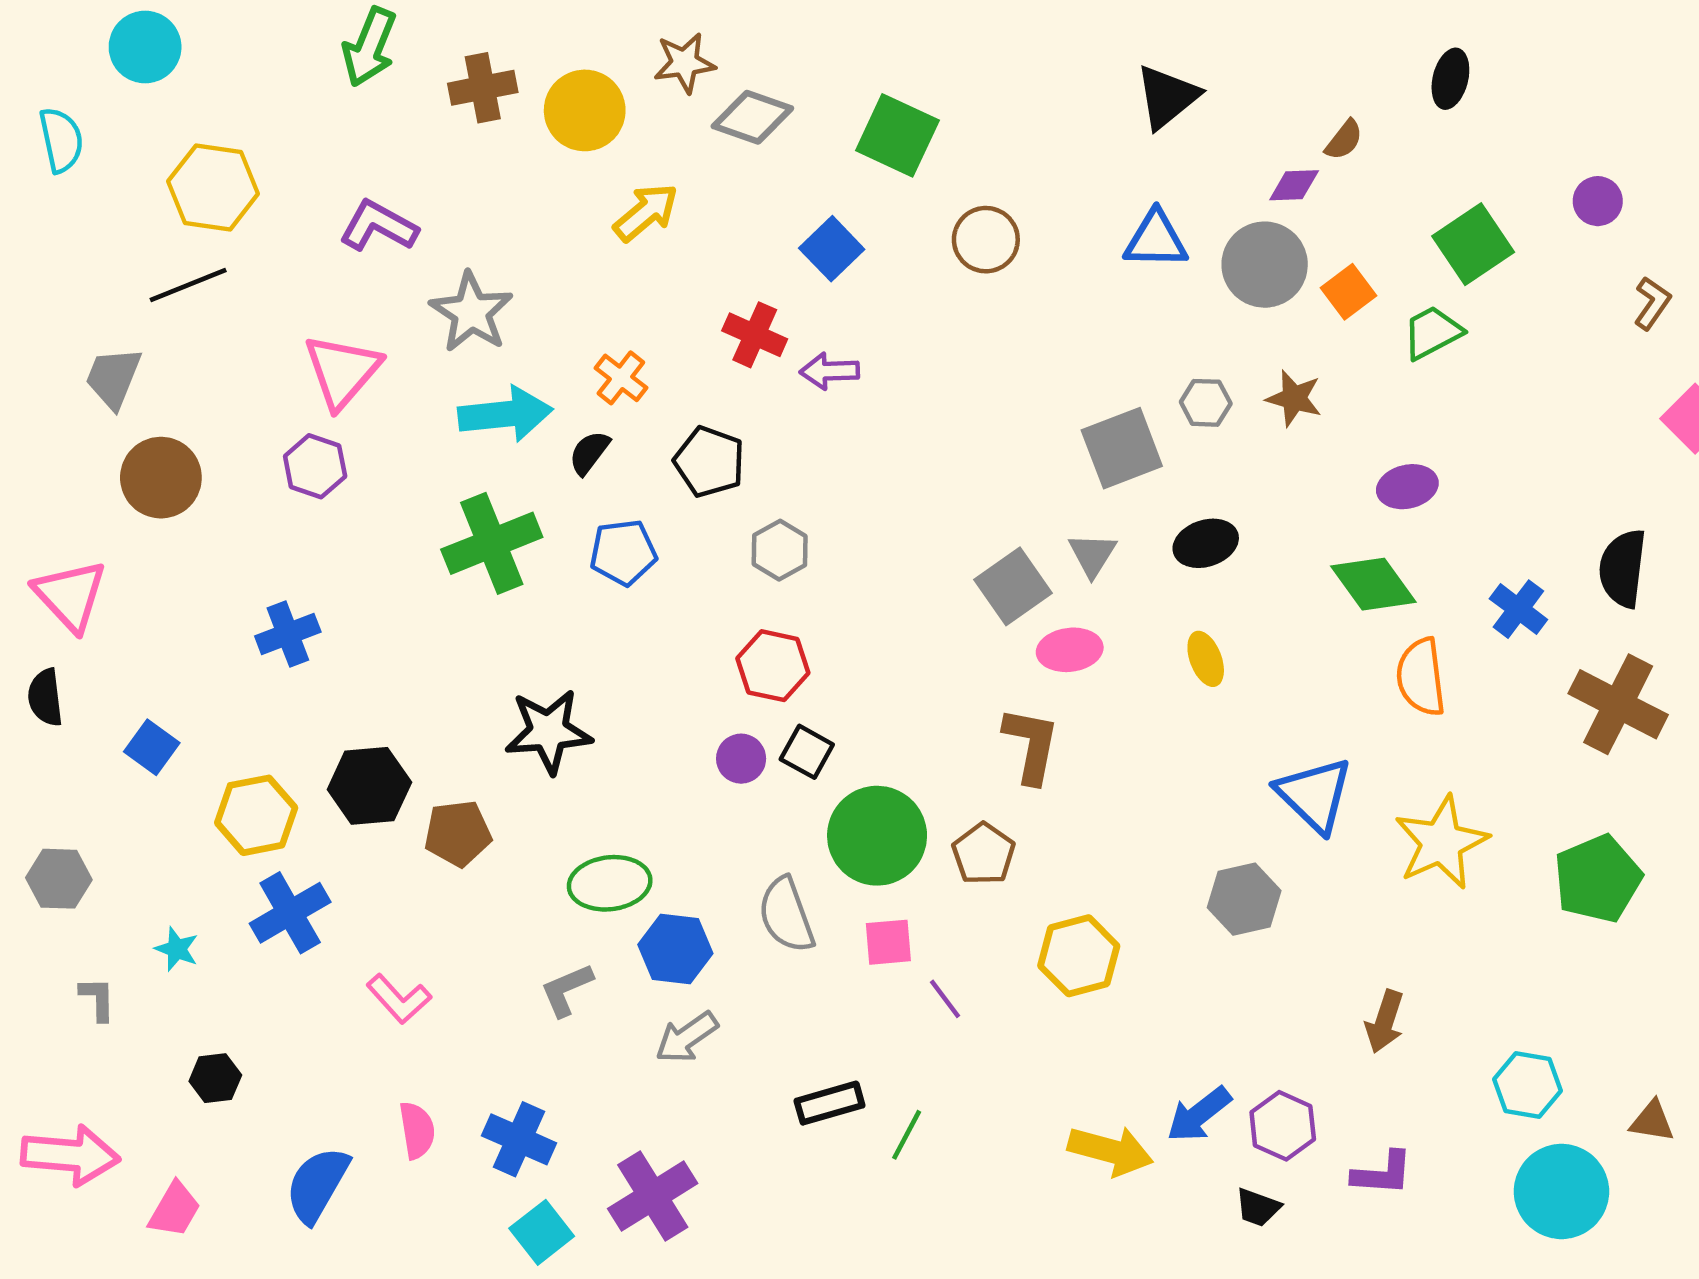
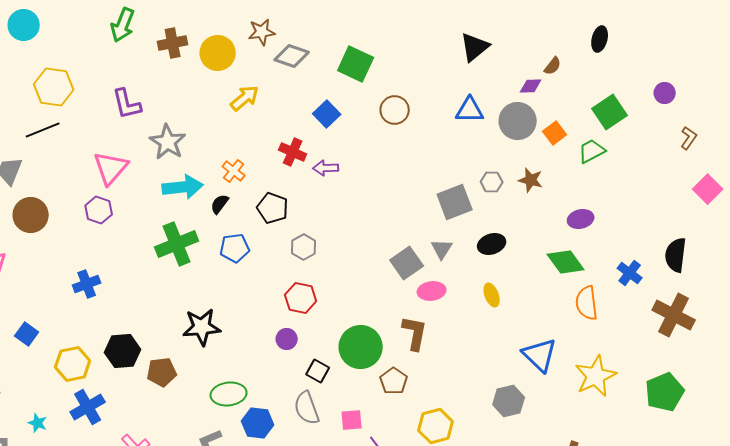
purple L-shape: (378, 226) -> (127, 104), turned -132
black square: (807, 752) -> (318, 371), moved
green circle: (877, 836) -> (361, 347), moved

